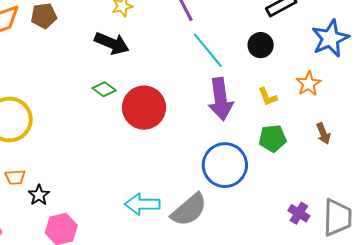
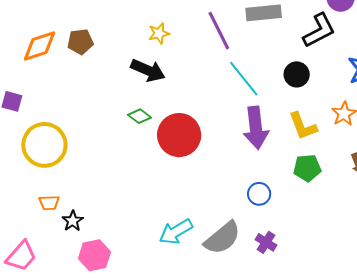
yellow L-shape: (268, 97) -> (303, 126), size x1.5
blue circle: (225, 165) -> (259, 194), size x0.5
cyan arrow: (142, 204) -> (176, 232), turned -32
purple cross: (299, 213) -> (266, 242), moved

